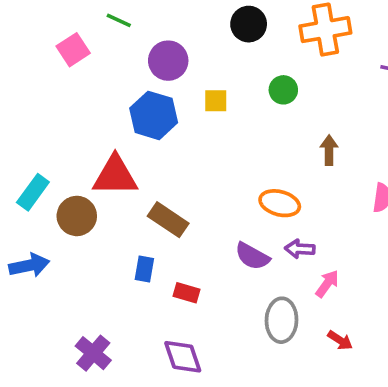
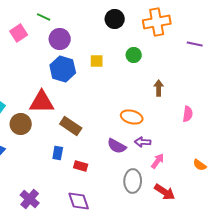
purple circle: (168, 61) -> (60, 39), moved
red arrow: (340, 340) -> (165, 192), size x1.5

